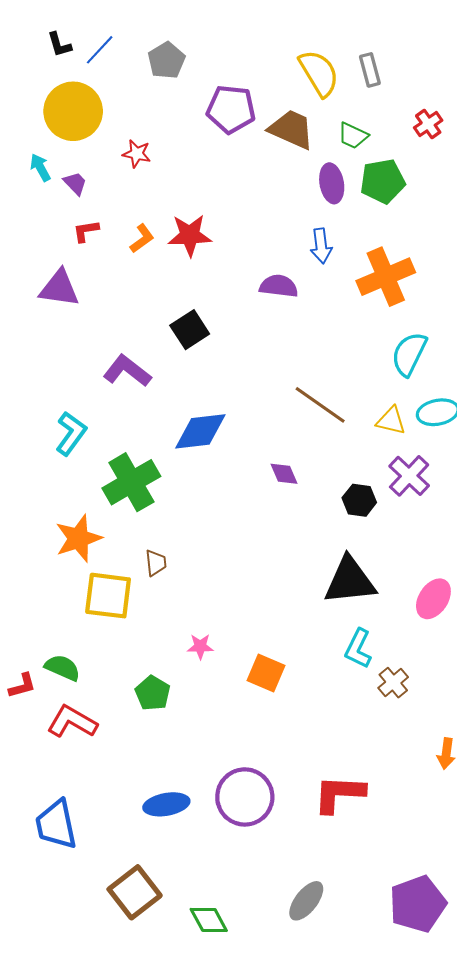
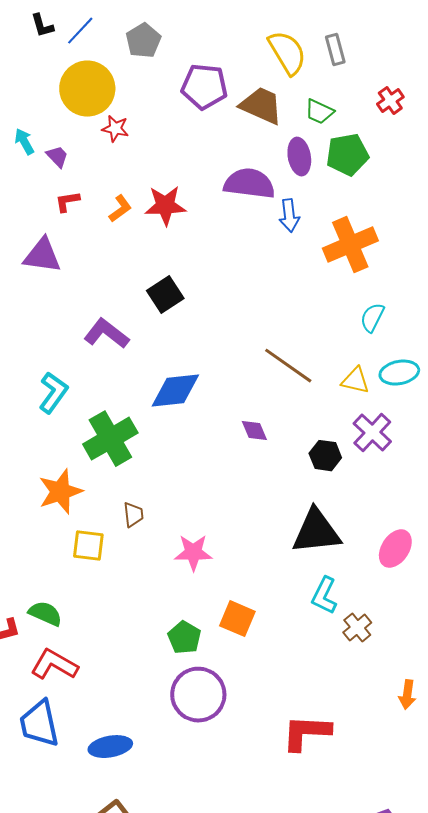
yellow circle: (73, 111) -> (87, 89), moved
purple semicircle: (279, 286) -> (249, 184), moved, size x1.4
cyan semicircle: (409, 354) -> (372, 318), size x0.7
yellow square: (108, 596) -> (88, 546), size x0.7
pink star: (200, 646) -> (193, 553), moved, size x1.5
green pentagon: (153, 693) -> (184, 638), moved
purple circle: (245, 797) -> (198, 695), moved
blue ellipse: (166, 804) -> (110, 747), moved
blue trapezoid: (56, 825) -> (39, 724), moved

